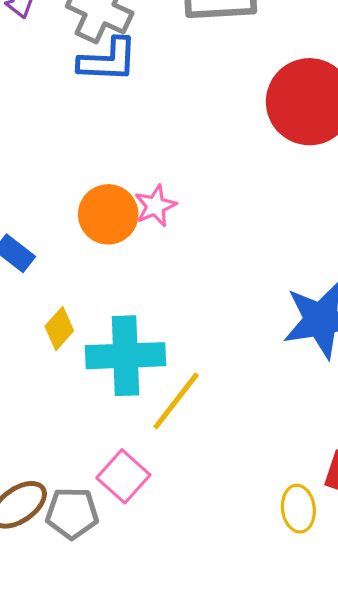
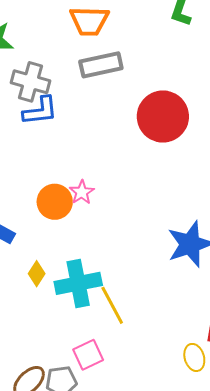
yellow line: (176, 401) -> (112, 305), turned -57
pink square: (123, 476) -> (88, 355), turned 32

